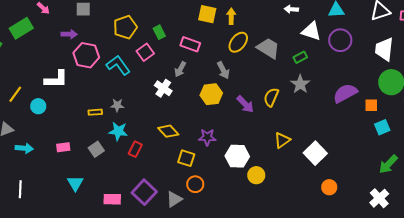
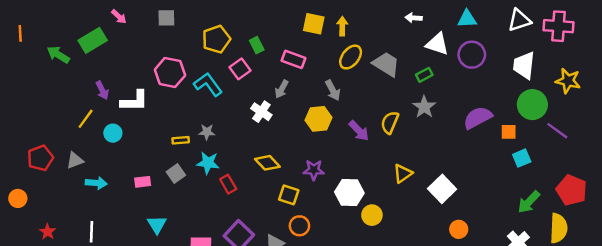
purple arrow: (69, 34) -> (102, 90), moved, turned 63
gray square: (96, 149) -> (176, 173), moved
red rectangle: (135, 149) -> (228, 184), turned -56

